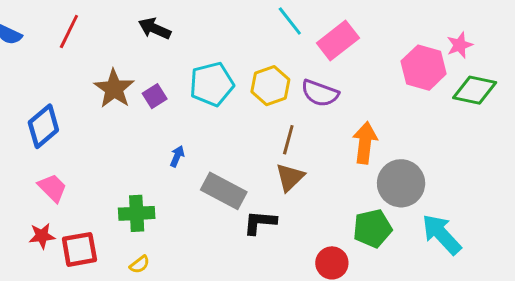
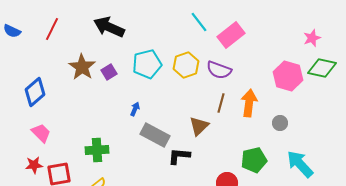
black arrow: (155, 29) -> (109, 27), size x1.4
pink hexagon: (424, 68) -> (288, 76), moved
brown line: (288, 140) -> (221, 103), moved
blue arrow: (177, 156) -> (135, 109), moved
gray circle: (401, 183) -> (280, 123), moved, size x0.5

